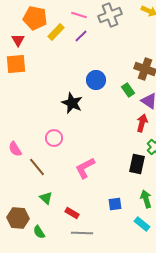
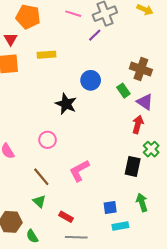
yellow rectangle: (56, 32) -> (46, 55), moved, turned 42
purple line: (81, 36) -> (95, 35), moved
brown line: (37, 167) -> (41, 177), moved
cyan rectangle: (142, 224) -> (120, 226), moved, turned -49

